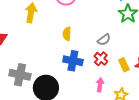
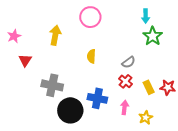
blue cross: (73, 61) -> (97, 98), moved
gray cross: (20, 75) -> (52, 85), moved

